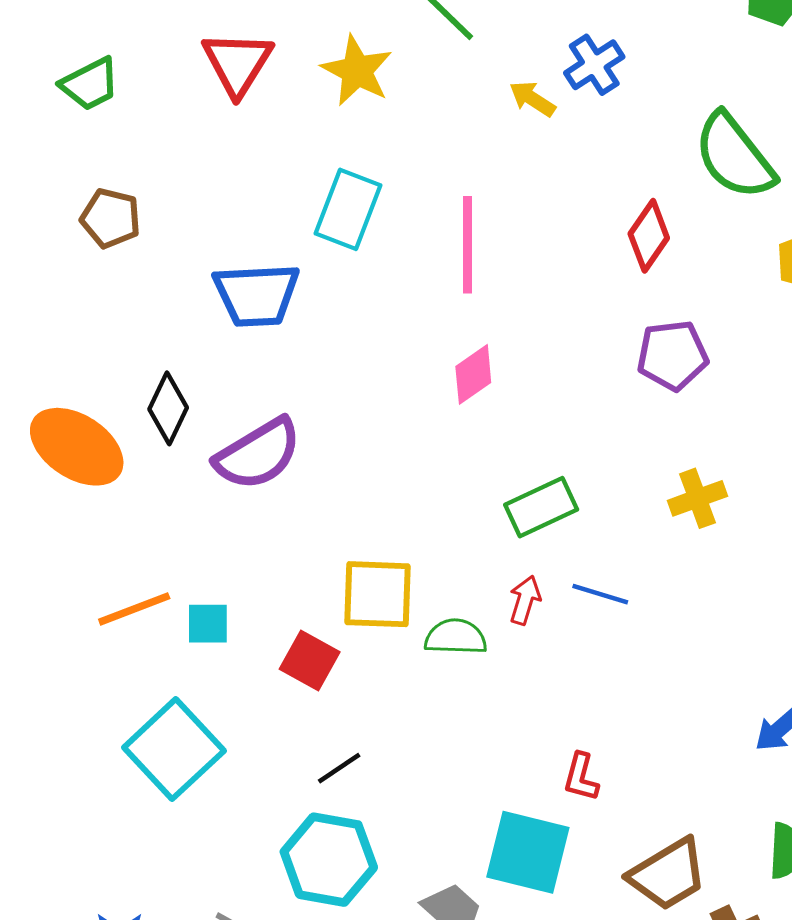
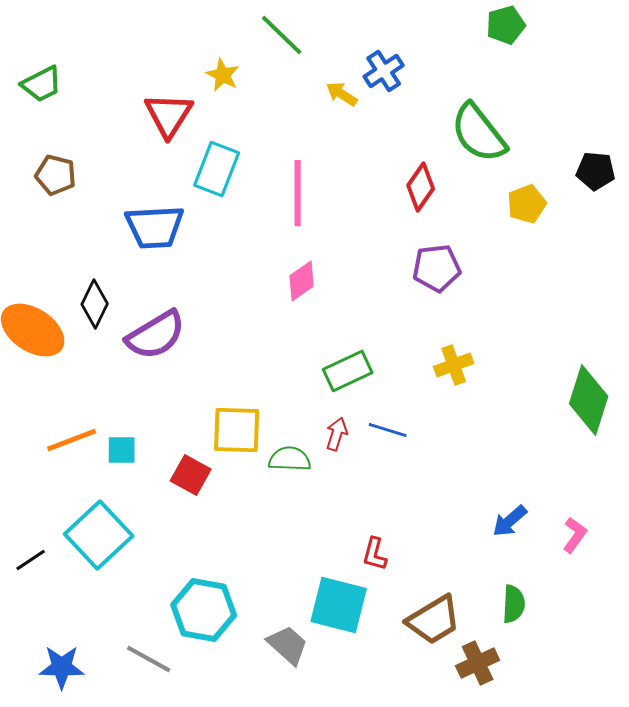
red triangle: (237, 63) -> (169, 115), moved
yellow star: (357, 71) -> (223, 75), size x0.7
black line: (339, 768) -> (31, 560), moved

